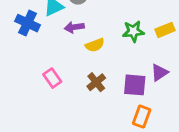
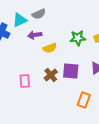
pink rectangle: (52, 78) -> (25, 81), moved, turned 32
purple square: (135, 85) -> (71, 71), moved

